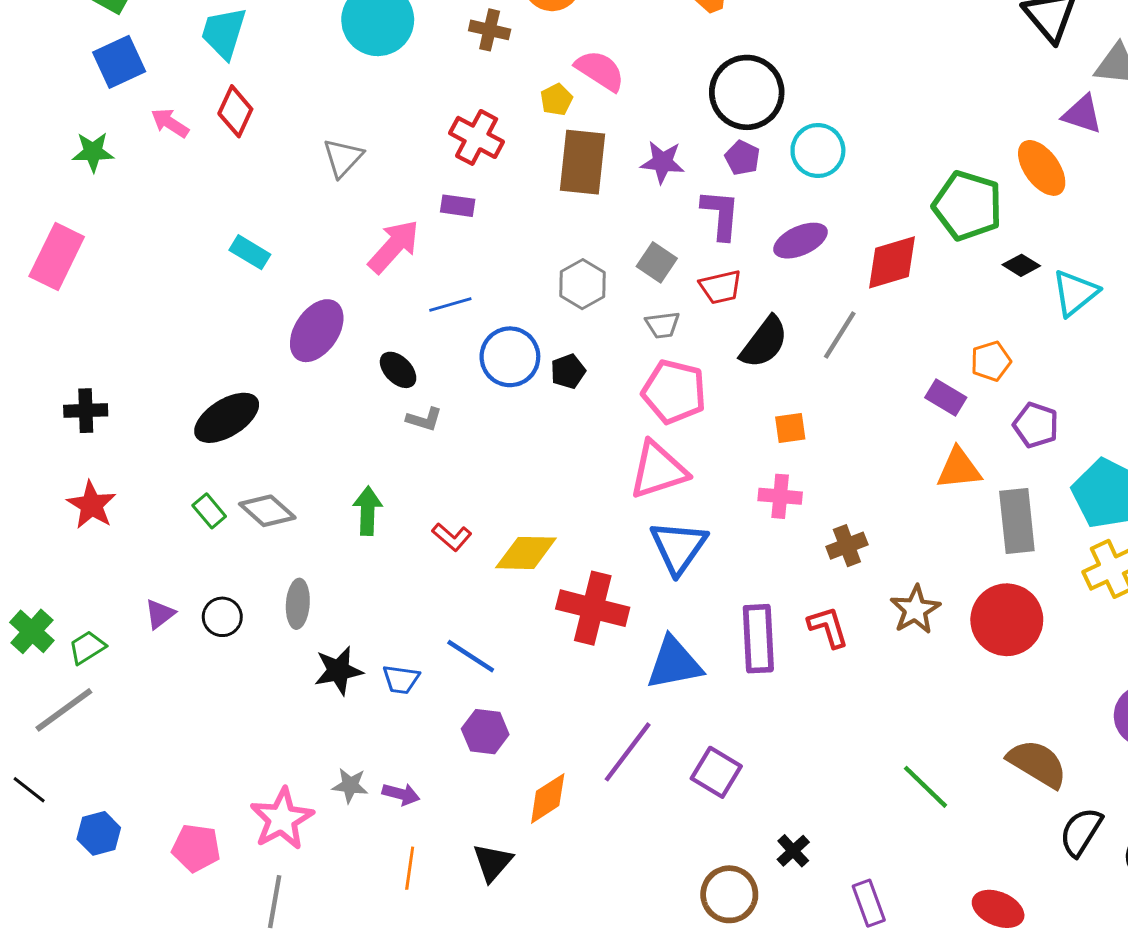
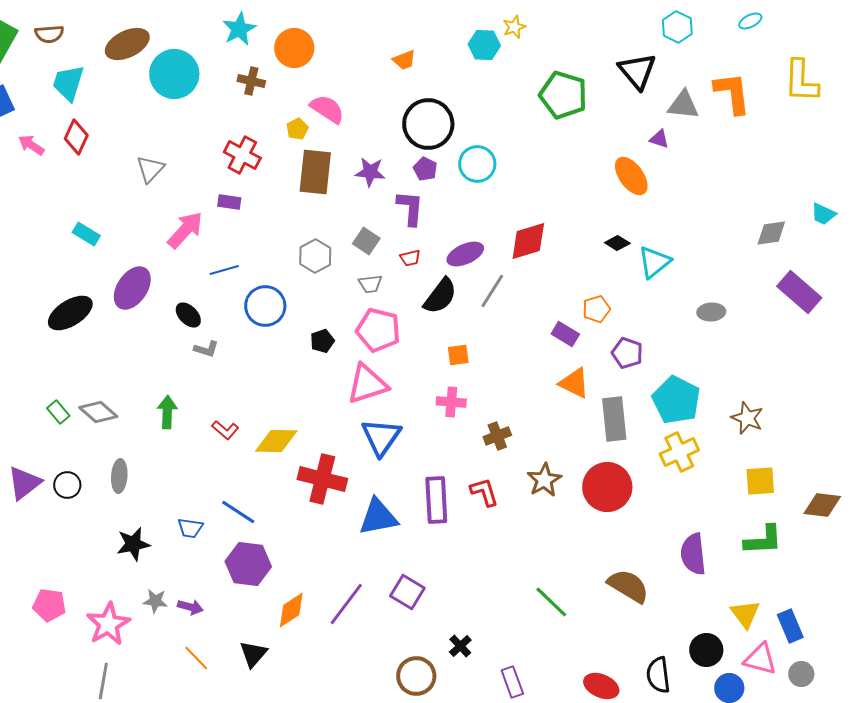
purple triangle: (1082, 114) -> (659, 139), size x0.7
green pentagon: (968, 206) -> (563, 95), moved
purple ellipse: (800, 241) -> (465, 254), moved
red trapezoid: (721, 287) -> (410, 258), size x0.7
black pentagon: (568, 371) -> (322, 341), moved
black ellipse: (227, 418) -> (70, 313), moved
orange triangle: (959, 469) -> (574, 383), turned 32
purple triangle: (160, 614) -> (24, 483), size x1.6
black star: (338, 671) -> (133, 544), moved
purple hexagon: (485, 732) -> (248, 564), size x1.4
purple line: (628, 752) -> (346, 604), moved
black semicircle: (1081, 832) -> (658, 675), moved, turned -39
pink pentagon: (196, 848) -> (49, 605), moved
orange line: (410, 868) -> (196, 658), turned -52

